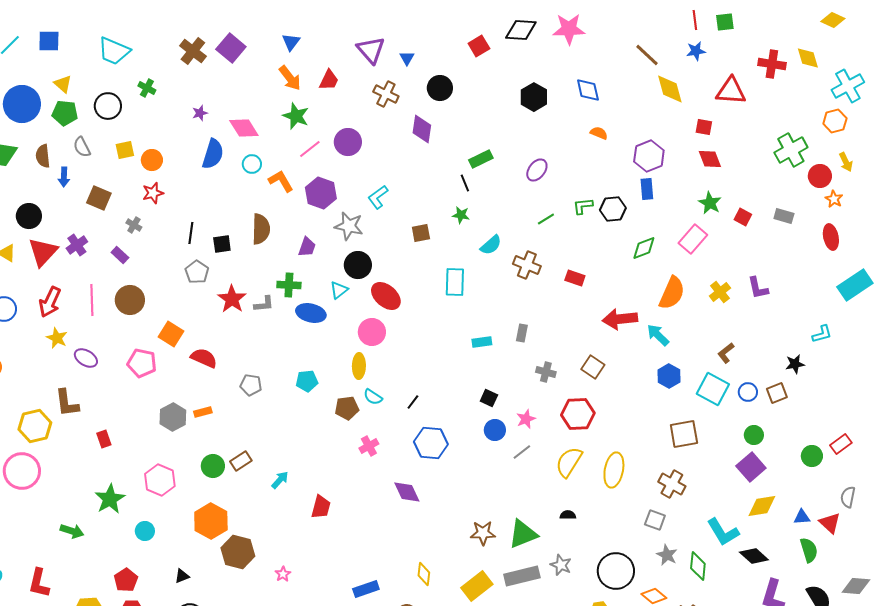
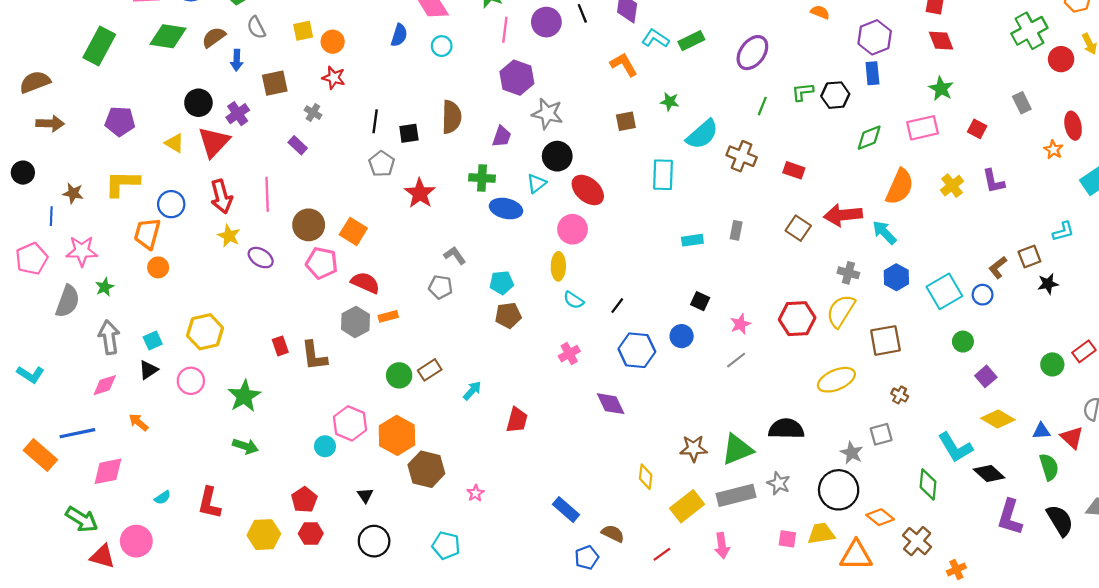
pink line: (310, 149) -> (505, 30), turned -45
blue semicircle: (213, 154) -> (399, 35), size x0.7
brown semicircle: (43, 156) -> (214, 37), turned 60
purple ellipse: (537, 170) -> (752, 53), size x1.4
orange L-shape: (281, 181) -> (624, 65), moved
black line: (465, 183) -> (582, 13), moved
red star: (153, 193) -> (334, 78), turned 30
cyan L-shape: (378, 197) -> (655, 38), moved, turned 70
brown square: (99, 198) -> (275, 83), turned -35
orange star: (834, 199) -> (1053, 150), moved
gray rectangle: (784, 216) -> (1022, 103), turned 48
red square: (743, 217) -> (977, 129), moved
green line: (546, 219) -> (762, 106), turned -36
pink rectangle: (693, 239) -> (923, 128), turned 36
purple cross: (77, 245) -> (238, 114), moved
cyan semicircle: (491, 245) -> (702, 134), size x1.4
brown circle: (130, 300) -> (309, 225), moved
red arrow: (50, 302) -> (221, 197), turned -40
gray L-shape: (264, 304) -> (455, 255), moved, turned -120
brown L-shape: (726, 353) -> (998, 267), moved
red semicircle: (204, 358) -> (365, 283), moved
black star: (795, 364) -> (1048, 284), moved
brown square: (593, 367) -> (798, 228), moved
gray cross: (546, 372) -> (848, 273), moved
cyan square: (713, 389) -> (944, 291), turned 32
brown square: (777, 393) -> (1029, 256), moved
brown L-shape: (67, 403) -> (314, 356), moved
brown pentagon: (347, 408) -> (508, 315), moved
blue circle: (495, 430) -> (682, 336), moved
brown square: (684, 434) -> (885, 340), moved
green circle: (754, 435) -> (963, 342), moved
yellow semicircle: (569, 462) -> (841, 311), moved
purple square: (751, 467) -> (986, 376), size x0.7
yellow ellipse: (614, 470) -> (836, 380), turned 56
pink circle: (22, 471) -> (191, 381), size x0.7
pink hexagon: (160, 480) -> (350, 423), moved
brown cross: (672, 484) -> (900, 395), size x0.6
green star: (110, 499) -> (244, 396), moved
yellow diamond: (762, 506) -> (998, 419), turned 40
black semicircle: (568, 515) -> (786, 429), size x2.0
gray square: (655, 520) -> (881, 434), turned -35
gray star: (667, 555) -> (852, 453), moved
yellow diamond: (424, 574) -> (646, 477), moved
black triangle: (182, 576) -> (365, 495), turned -42
blue rectangle: (366, 589) -> (566, 509), turned 60

